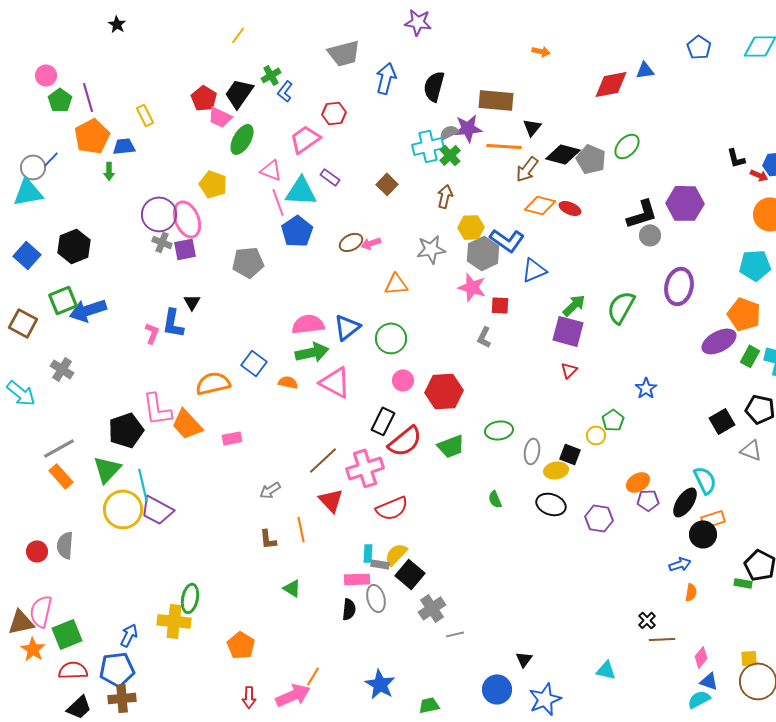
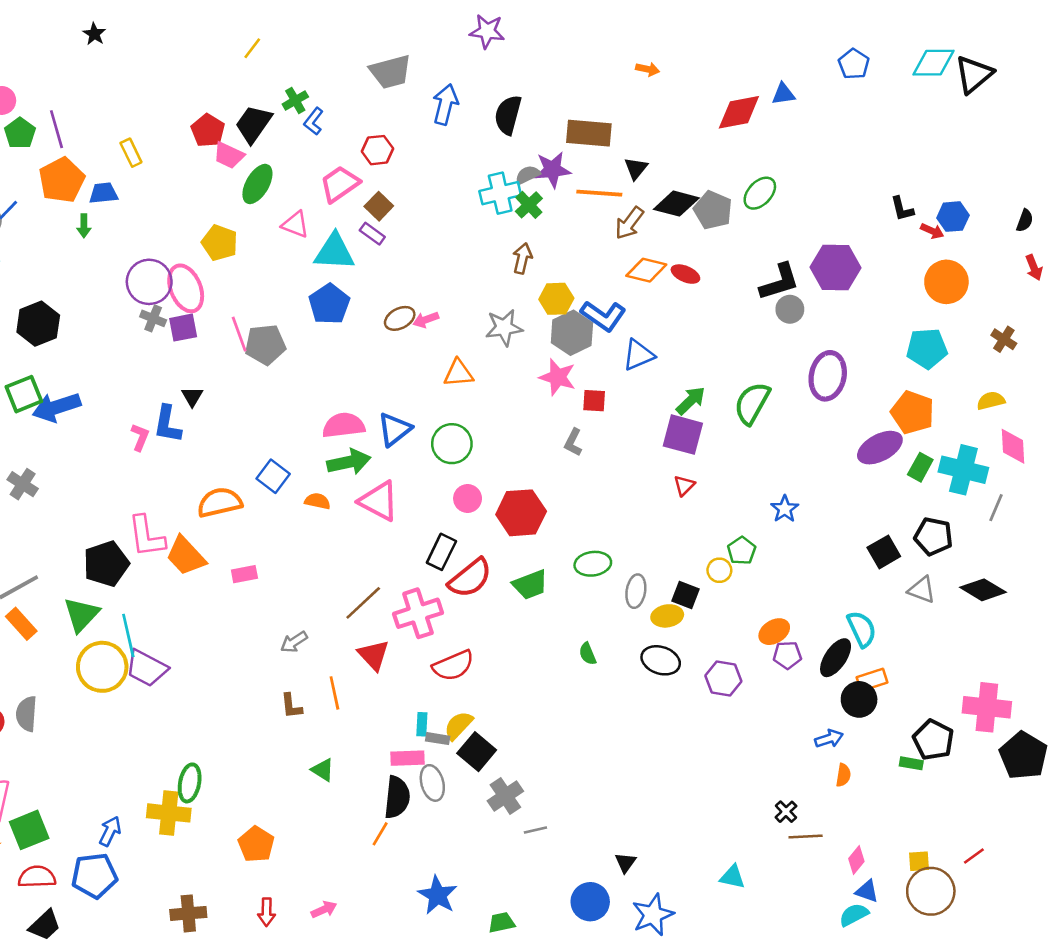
brown square: (387, 184) -> (379, 206), moved
pink line: (278, 202) -> (239, 334), moved
black semicircle: (349, 609) -> (397, 797), size x1.5
orange line: (313, 676) -> (380, 834), moved
pink arrow: (293, 695) -> (324, 910), size x0.6
brown cross: (122, 698) -> (188, 913), moved

